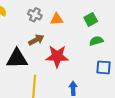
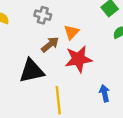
orange triangle: (57, 19) -> (71, 32), moved, turned -32

